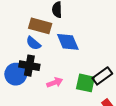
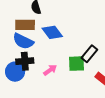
blue semicircle: (33, 43) -> (23, 41), size x1.5

